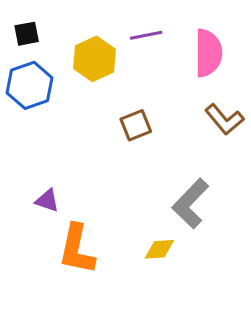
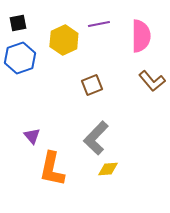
purple triangle: (47, 201) -> (32, 136), turned 30
gray L-shape: (190, 203) -> (96, 138), moved

